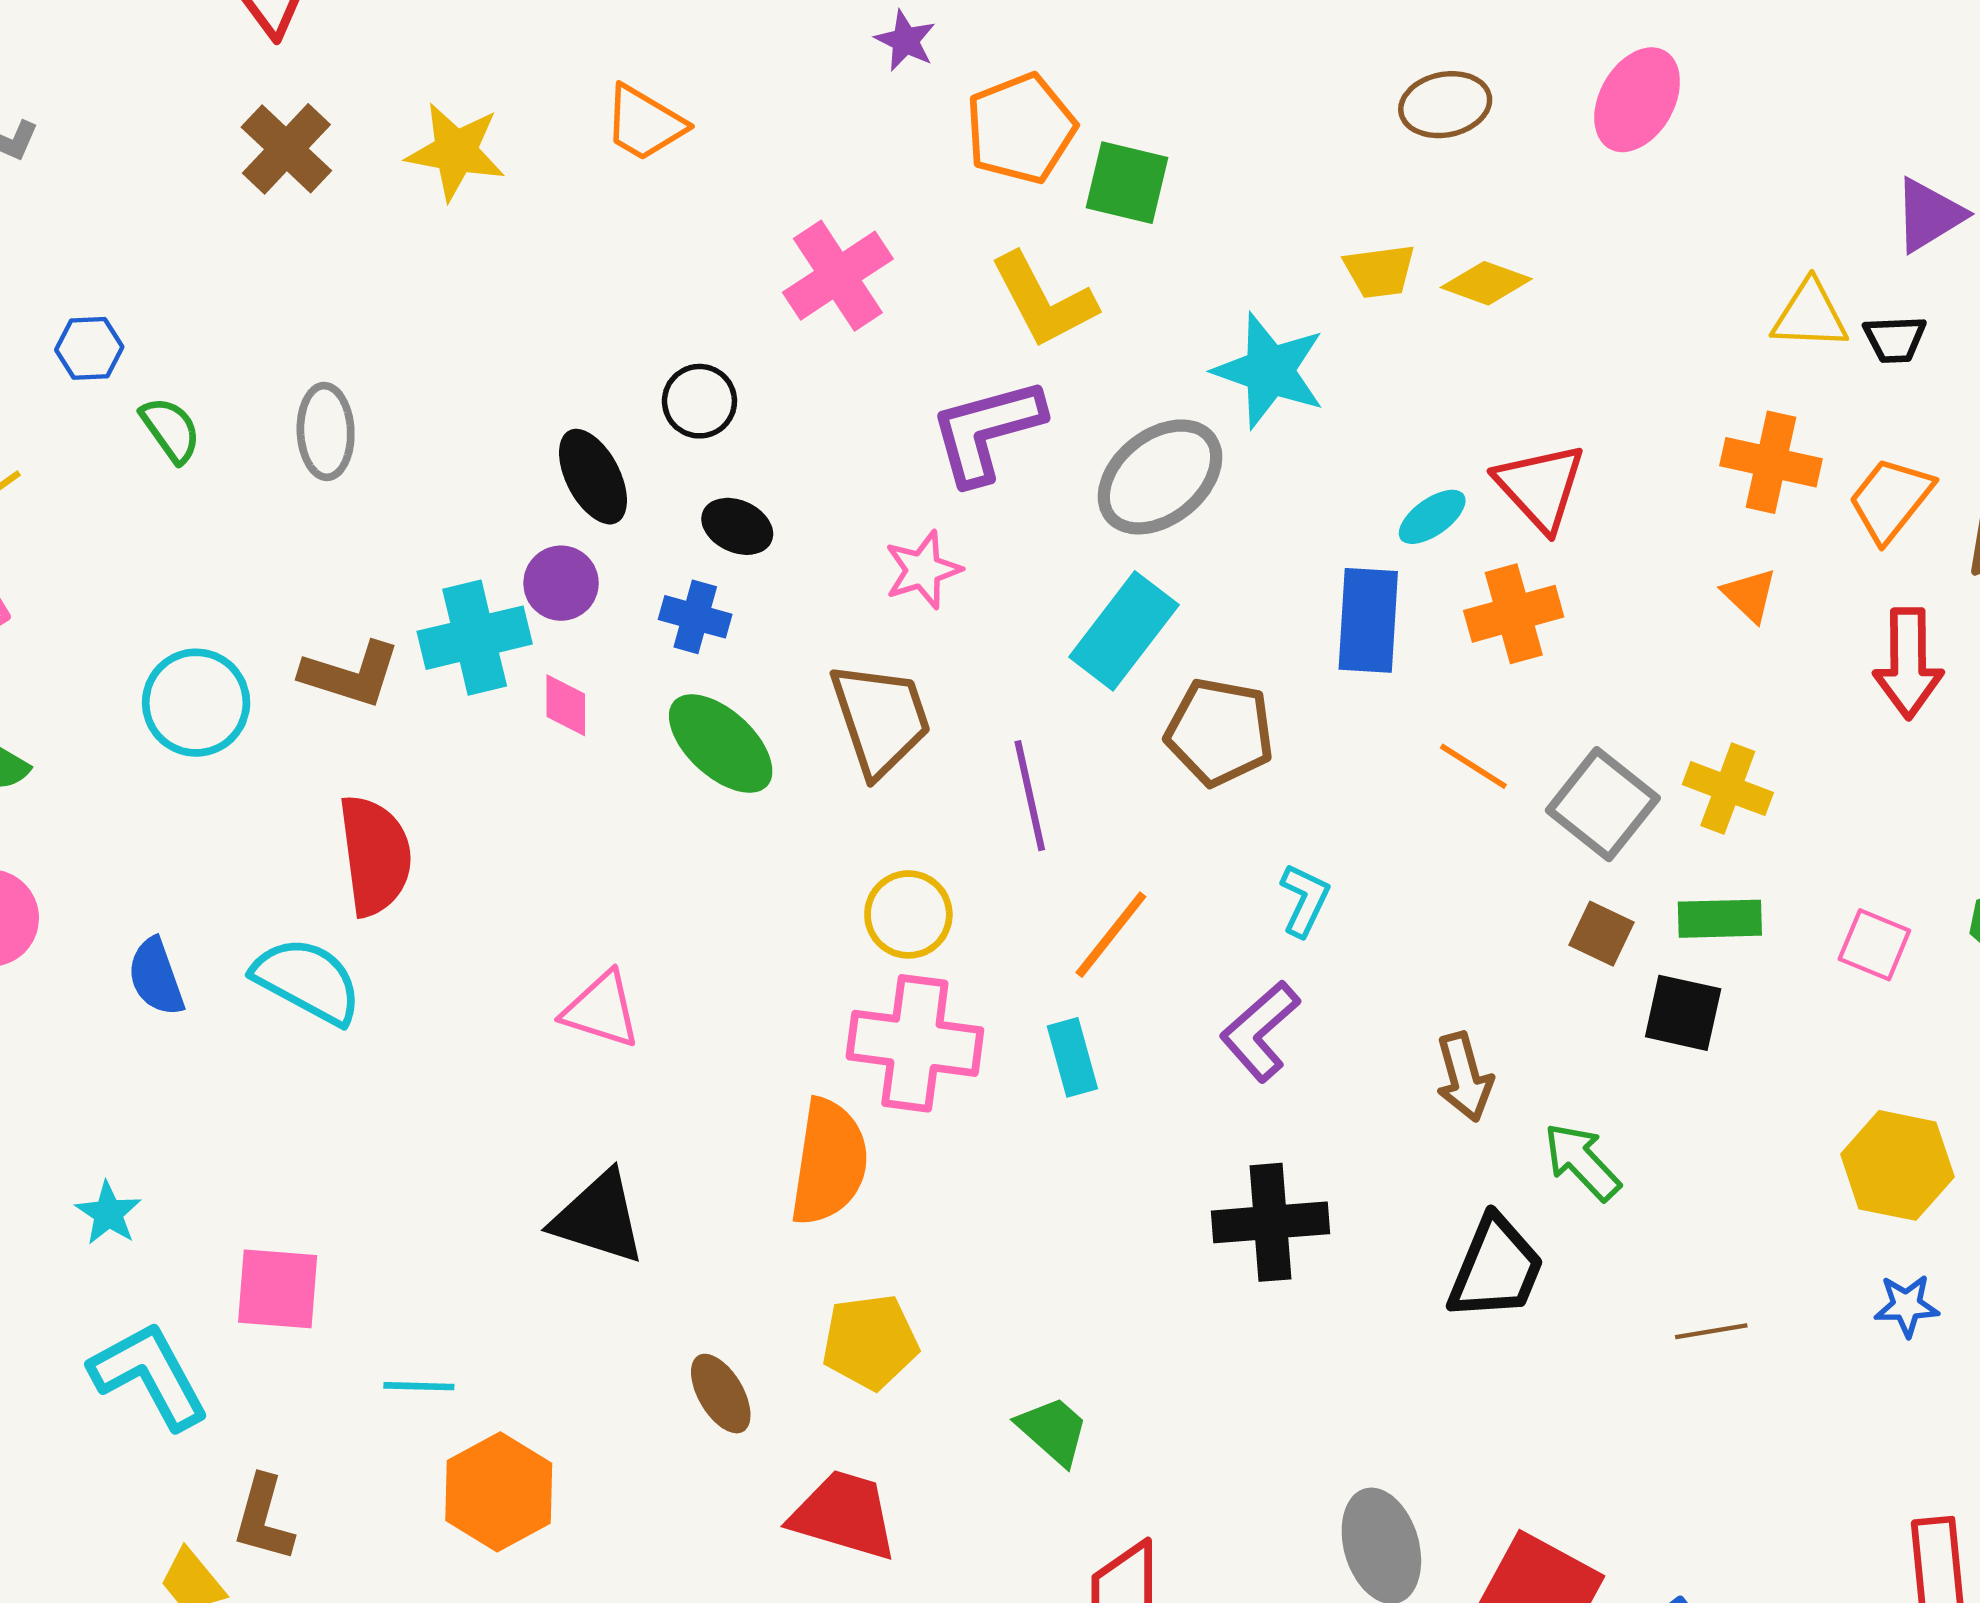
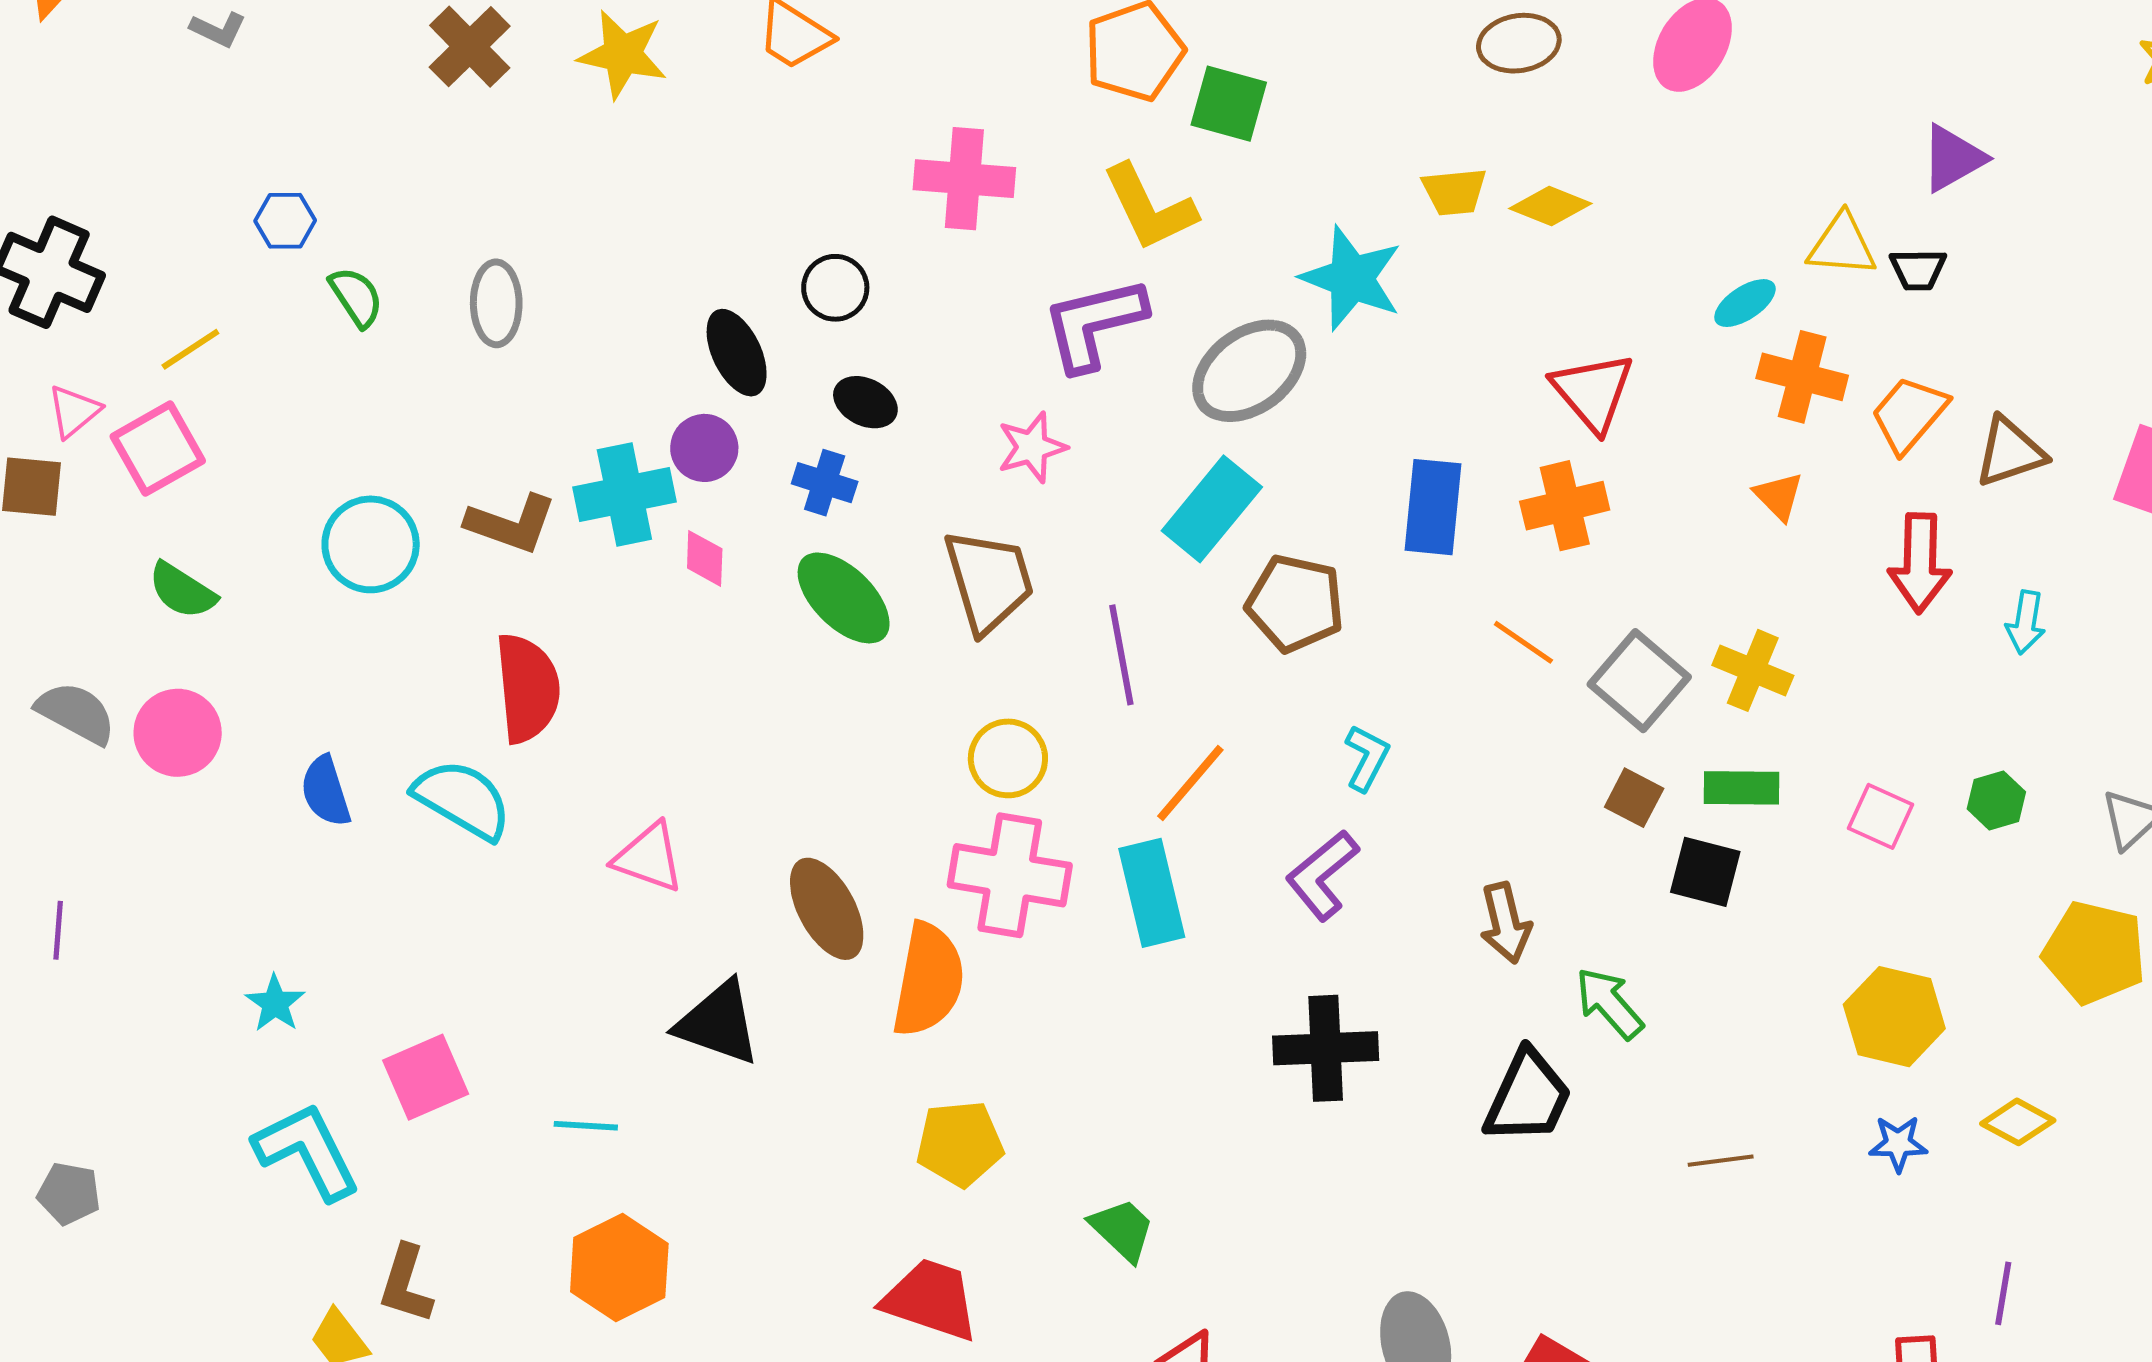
pink cross: (838, 276) -> (964, 179), turned 36
cyan ellipse: (1432, 517) -> (1745, 303), moved
pink triangle: (601, 1010) -> (649, 858), moved
cyan rectangle: (1072, 1057) -> (1152, 893), size x1.5
pink square: (278, 1289) -> (426, 1077), turned -30
cyan line: (419, 1386) -> (586, 1126), moved
brown ellipse: (721, 1394) -> (827, 909), moved, size x1.4

